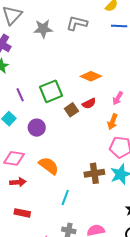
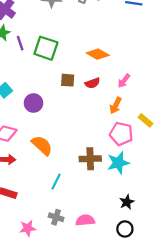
green square: (51, 91) -> (46, 48), moved, turned 35
purple line: (20, 95) -> (20, 43), moved
brown square: (71, 110) -> (68, 80), moved, turned 32

